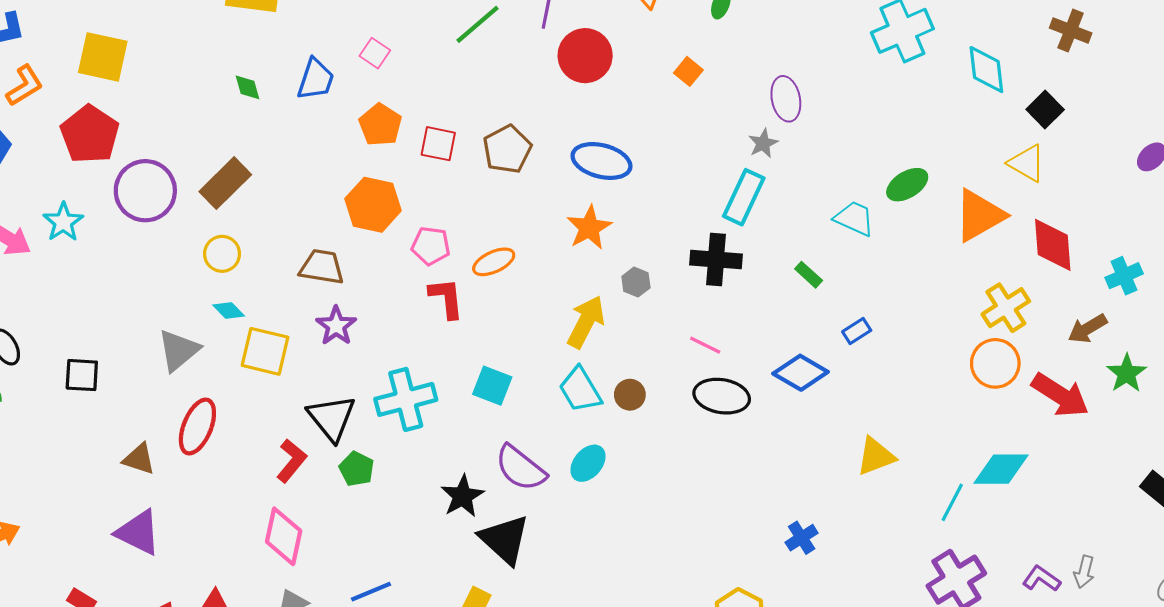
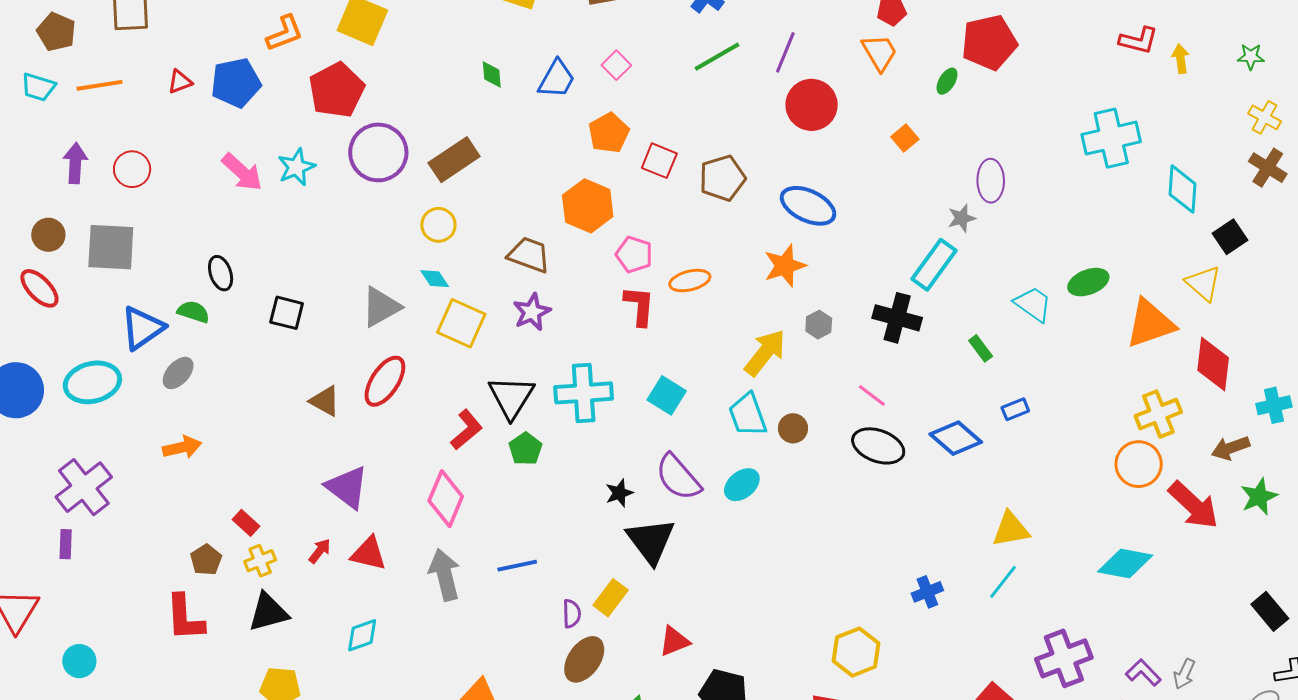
black star: (462, 496) -> (619, 493), size x0.7
cyan line: (952, 502) -> (1003, 582), moved
purple triangle: (138, 533) -> (347, 487), moved

